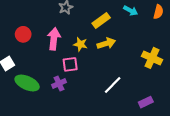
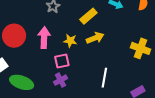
red circle: (23, 34) -> (14, 36), size x1.5
purple cross: (59, 83) -> (61, 80), moved
white line: (113, 85) -> (104, 78), turned -30

